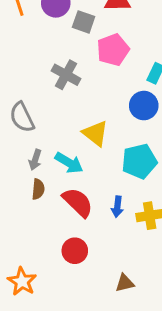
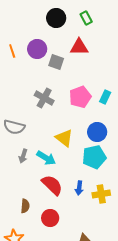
pink pentagon: (113, 50) -> (80, 97), moved
blue circle: (144, 106) -> (97, 132), moved
gray semicircle: (22, 117) -> (14, 127), turned -50
brown semicircle: (38, 189) -> (25, 206), moved

